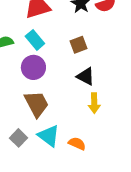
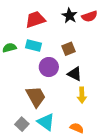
cyan rectangle: (35, 40) -> (34, 45), turned -35
purple circle: (33, 67) -> (49, 67), moved
orange semicircle: (77, 144) -> (77, 128), moved

